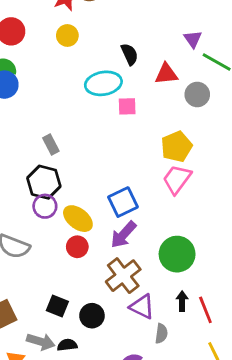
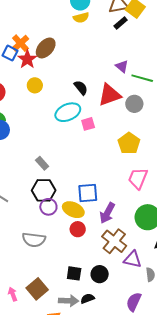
red triangle: (166, 74) -> (109, 95), size x1.4
pink trapezoid: (177, 179) -> (138, 178), moved
blue square: (123, 202) -> (88, 193), moved, turned 35

